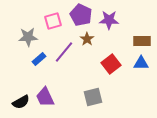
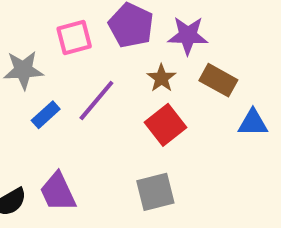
brown star: (87, 39) -> (161, 78), moved
brown rectangle: (142, 41) -> (218, 80), moved, turned 30
red square: (111, 64) -> (166, 125), moved

